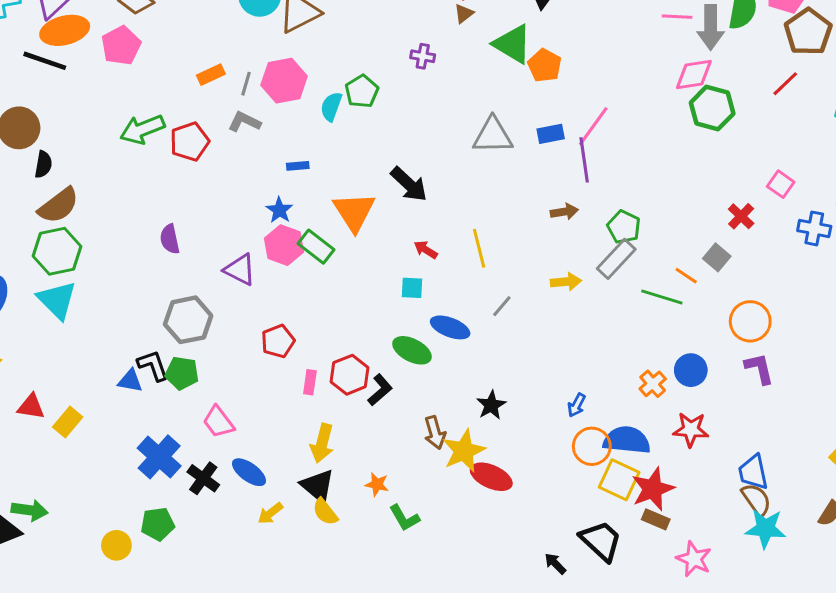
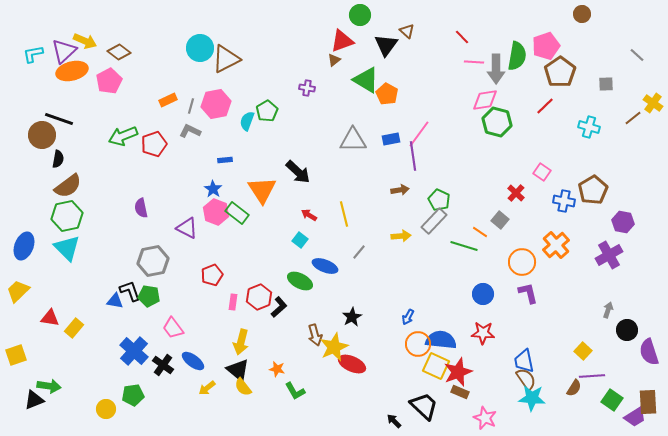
black line: (45, 61) -> (59, 119), moved
cyan square: (412, 288) -> (300, 240), turned 35
orange cross: (653, 384) -> (556, 245), moved, size x1.5

